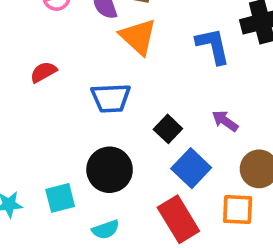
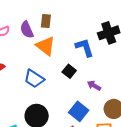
blue trapezoid: (111, 98) -> (34, 79), turned 40
black square: (168, 129) -> (69, 71), moved

